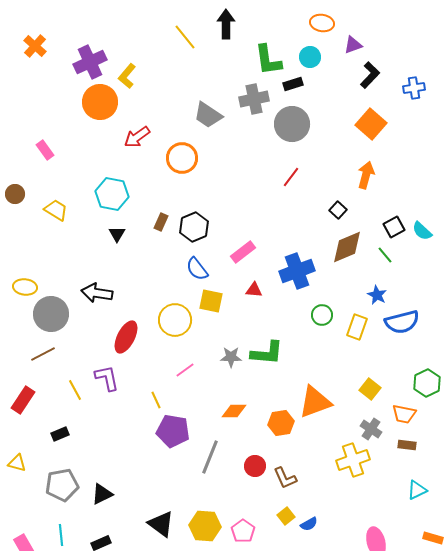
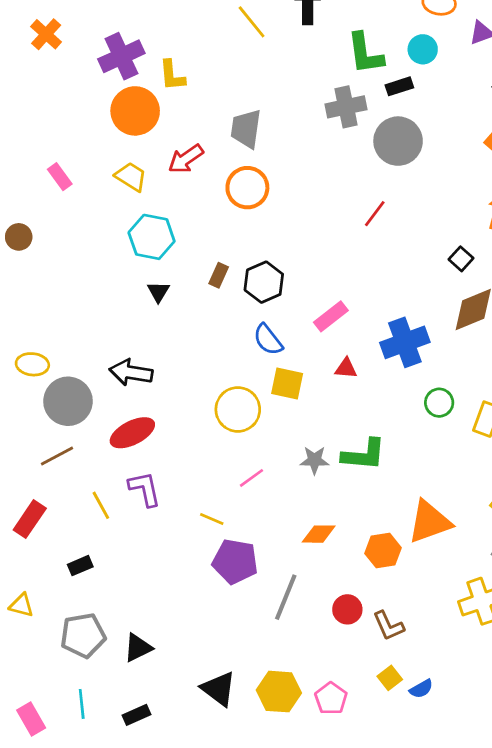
yellow L-shape: (127, 76) -> (172, 75), turned -45
gray trapezoid: (208, 115) -> (246, 129), moved, turned 64
red line: (291, 177) -> (375, 214), moved
yellow trapezoid: (56, 210) -> (131, 177), moved
red ellipse: (126, 337) -> (132, 433), moved, turned 36
yellow line: (156, 400) -> (212, 519), turned -42

